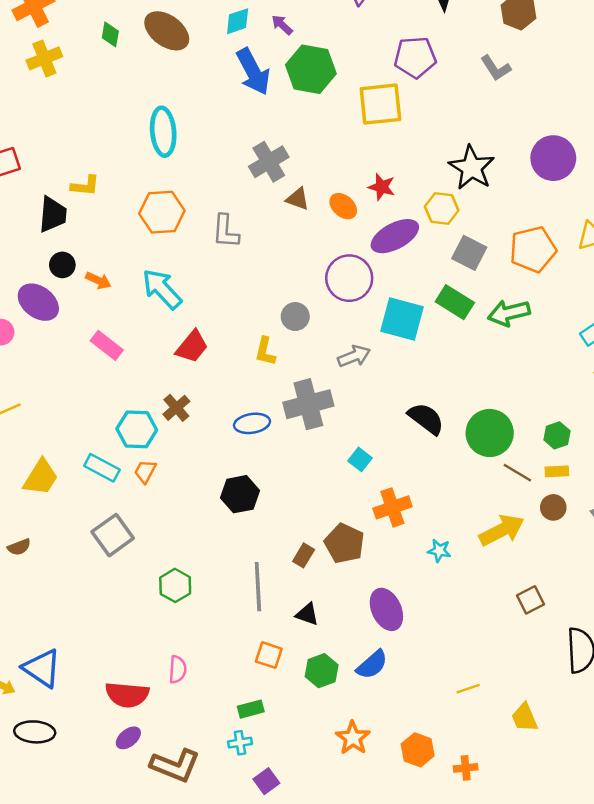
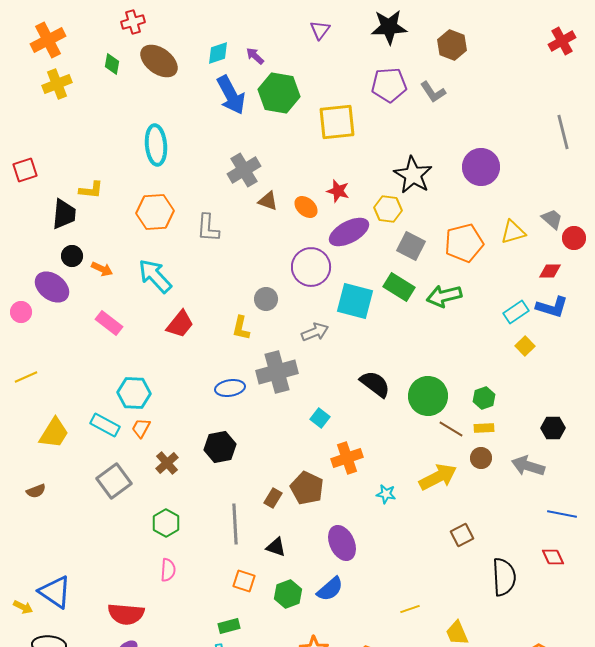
purple pentagon: (415, 57) -> (389, 85), moved
brown cross: (176, 408) -> (167, 463), moved
pink semicircle: (178, 669) -> (168, 570), moved

